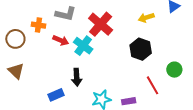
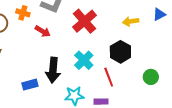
cyan cross: (83, 46) -> (84, 60), moved
black arrow: (77, 77) -> (53, 70), size x1.4
red line: (153, 85) -> (109, 77), moved

